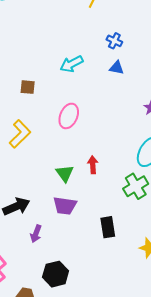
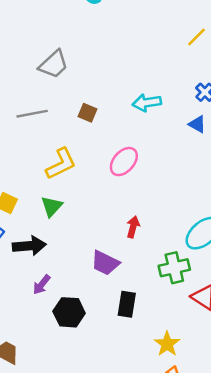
green triangle: (65, 173) -> (52, 206), moved
purple trapezoid: (65, 206) -> (105, 263), moved
black hexagon: (56, 274) -> (69, 312), moved

